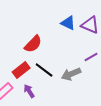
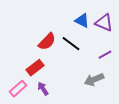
black line: (44, 70) -> (71, 44), moved
gray arrow: (71, 74) -> (94, 80), moved

